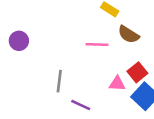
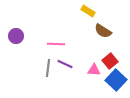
pink line: (97, 45) -> (56, 44), moved
purple line: (81, 105) -> (65, 64), moved

